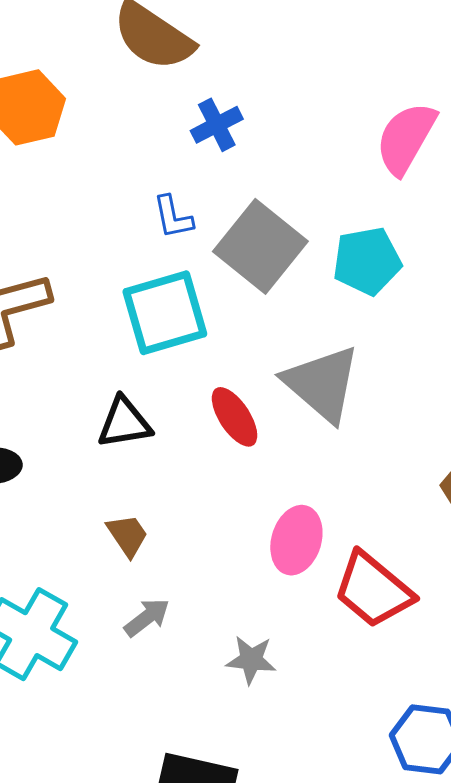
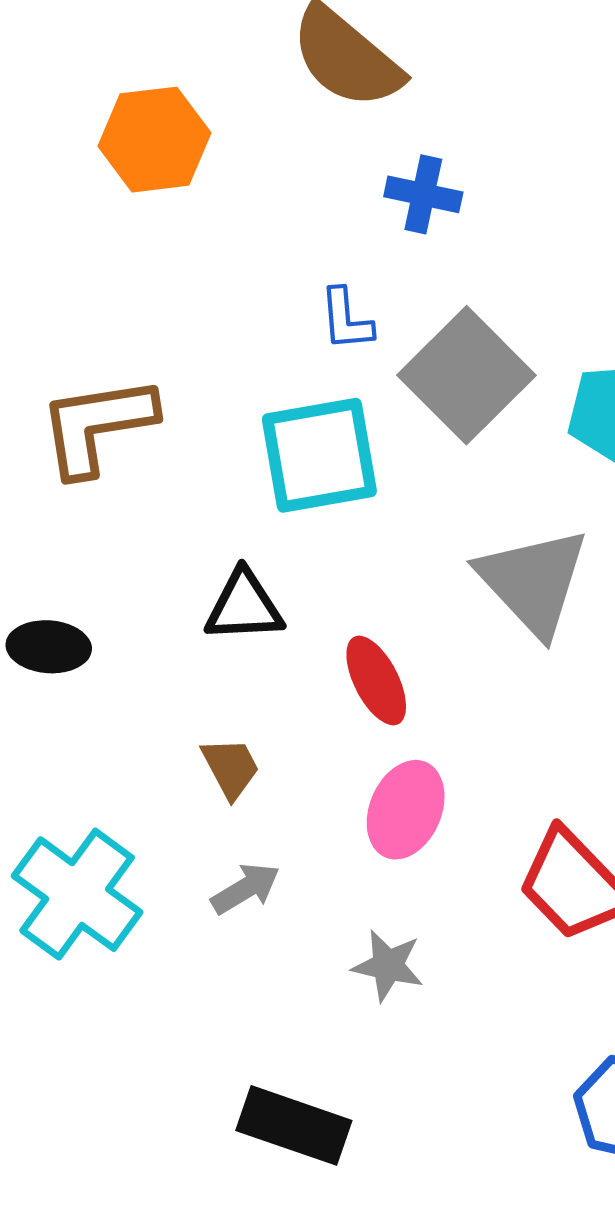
blue cross: (217, 125) -> (423, 194), turned 33
red ellipse: (235, 417) -> (376, 681), moved
pink ellipse: (296, 540) -> (406, 810), moved

